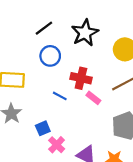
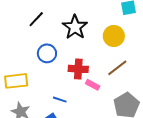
black line: (44, 28) -> (36, 19), moved
blue line: (60, 96) -> (60, 100), moved

